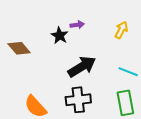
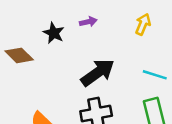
black star: (60, 36) -> (54, 33), moved

